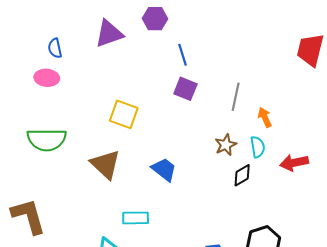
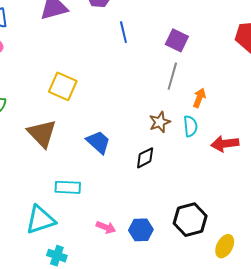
purple square: (185, 89) -> (177, 40), moved
orange arrow: (265, 117) -> (199, 98), turned 42
black diamond: (242, 175) -> (145, 158), moved

